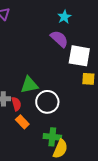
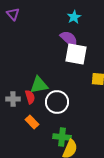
white square: (79, 56) -> (76, 54), moved
red semicircle: (16, 104) -> (30, 97), moved

